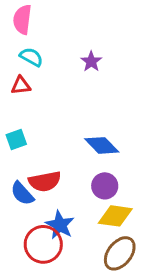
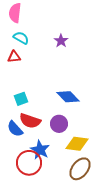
cyan square: (16, 139) -> (21, 99), moved
red semicircle: (45, 181) -> (30, 121), turned 30
purple circle: (105, 186) -> (59, 124), moved

